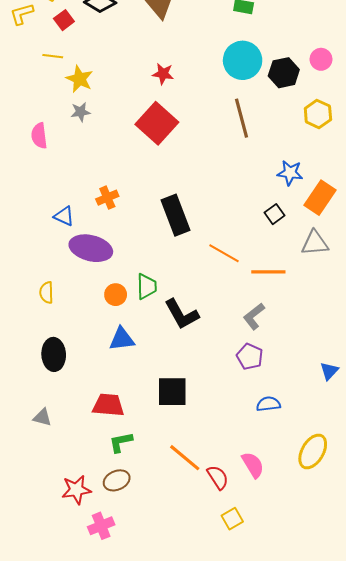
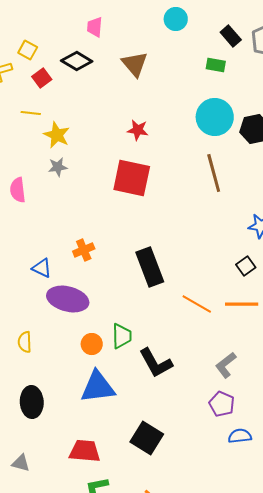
red square: (157, 123) -> (132, 178), turned -30
orange line: (268, 272) -> (242, 304), moved
blue triangle: (122, 339) -> (98, 387), size x1.4
black square: (172, 392) -> (147, 438), turned 32
blue semicircle: (268, 404) -> (240, 436), moved

